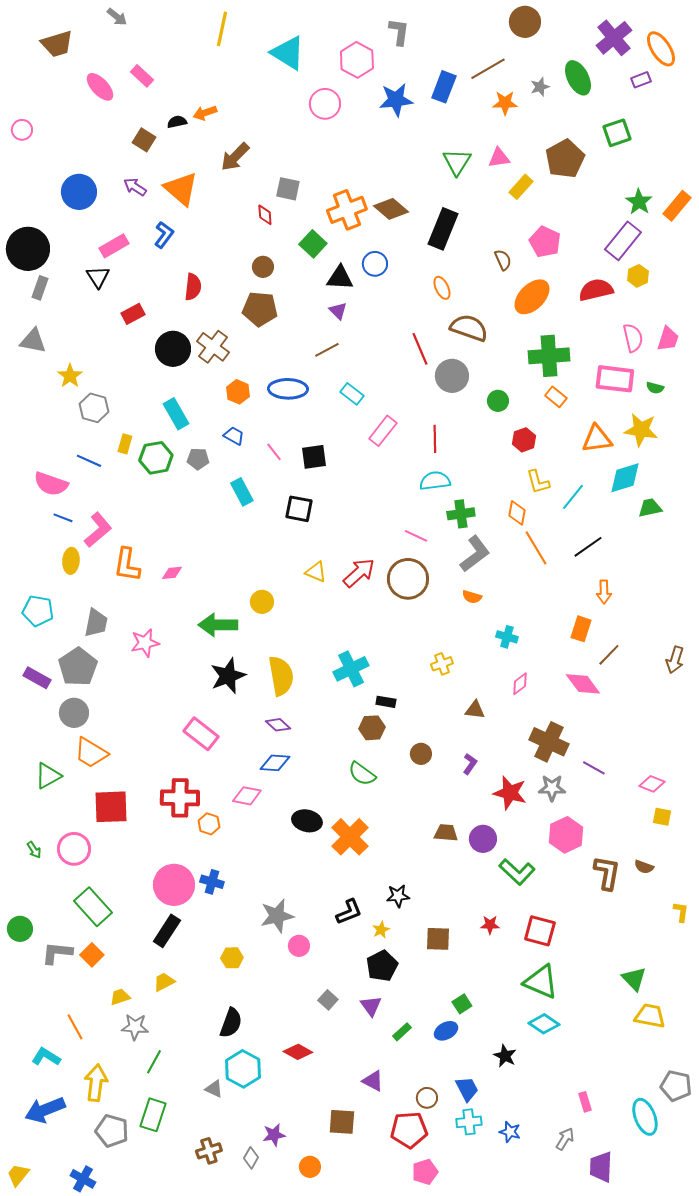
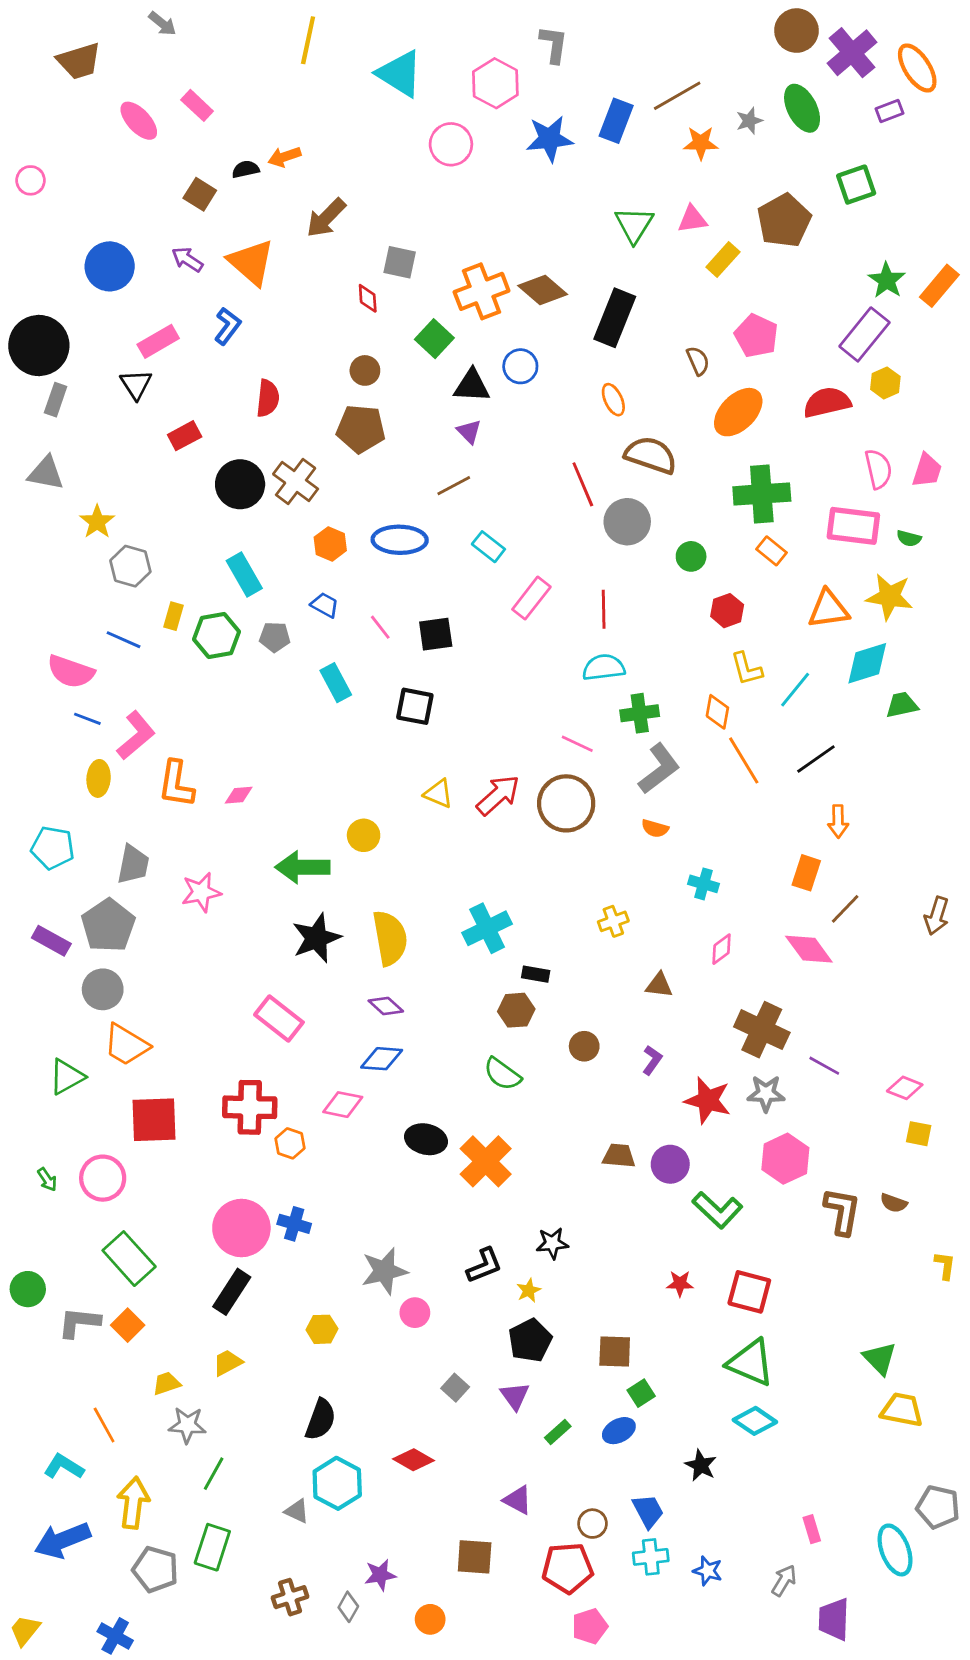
brown circle: (525, 22) -> (796, 31), moved
brown square: (438, 939) -> (615, 1352), moved

